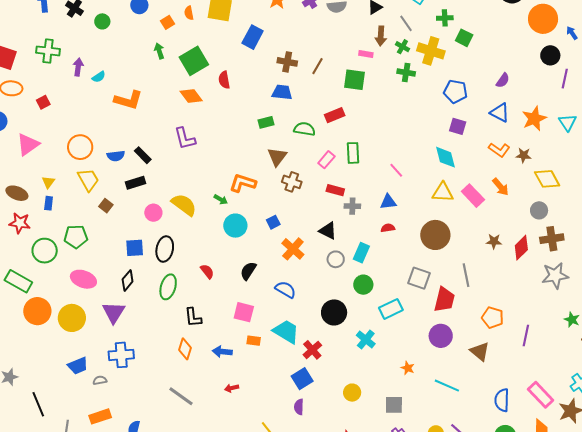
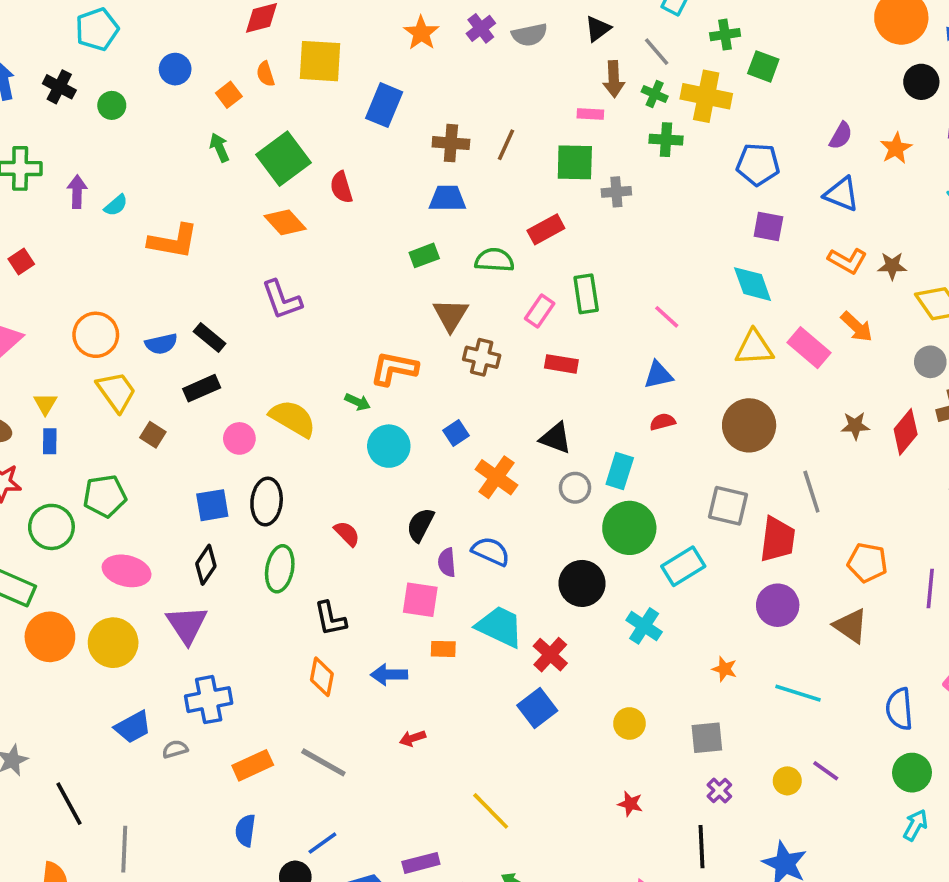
orange star: (534, 119) -> (896, 148), moved, size x0.7
gray cross: (352, 206) -> (616, 192), moved
green circle: (363, 285) -> (629, 528), size x1.5
purple semicircle: (299, 407) -> (447, 562), moved
orange rectangle: (100, 416) -> (253, 765), moved

